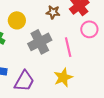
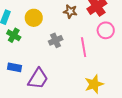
gray cross: (40, 42) -> (56, 40), size x0.6
yellow star: (63, 77) -> (94, 84), moved

